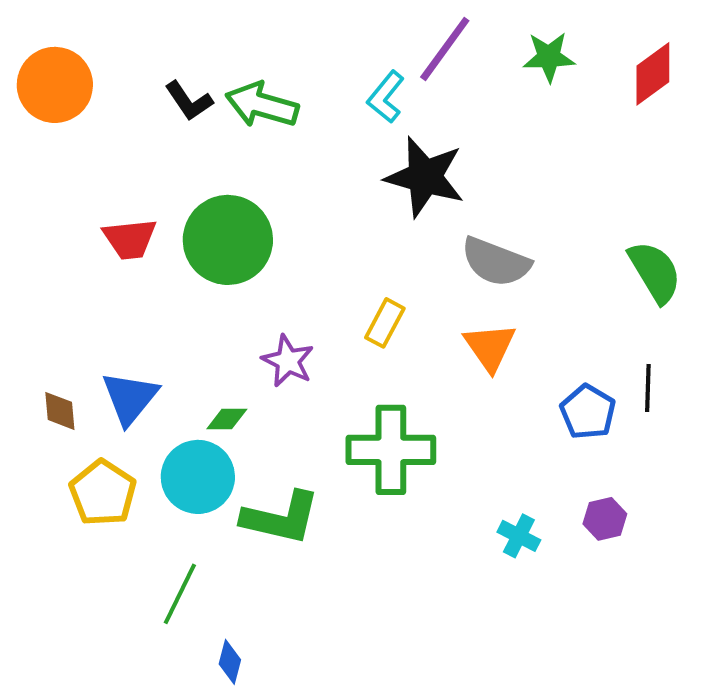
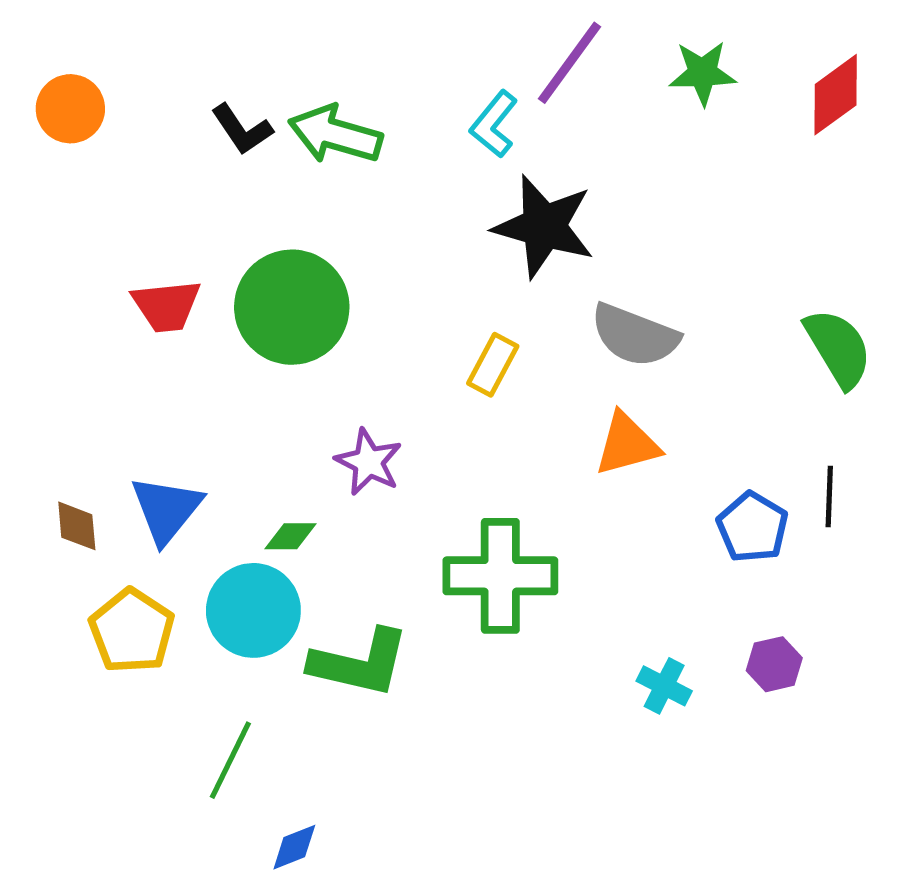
orange circle: (55, 85) -> (70, 109), size x0.7
yellow rectangle: (385, 323) -> (493, 365), moved
orange triangle: (490, 347) -> (627, 444), turned 50
blue diamond: (230, 662) -> (294, 847), turned 54

